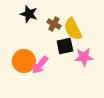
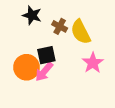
black square: (65, 46) -> (46, 55), moved
pink star: (84, 57) -> (93, 63), turned -30

